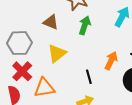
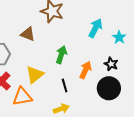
green arrow: (85, 25) -> (61, 55), moved
yellow triangle: (57, 53) -> (35, 75), moved

